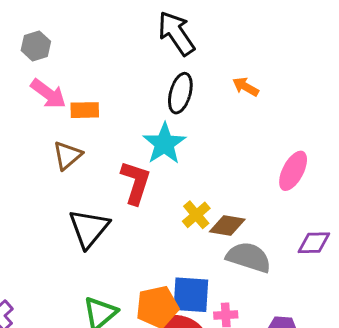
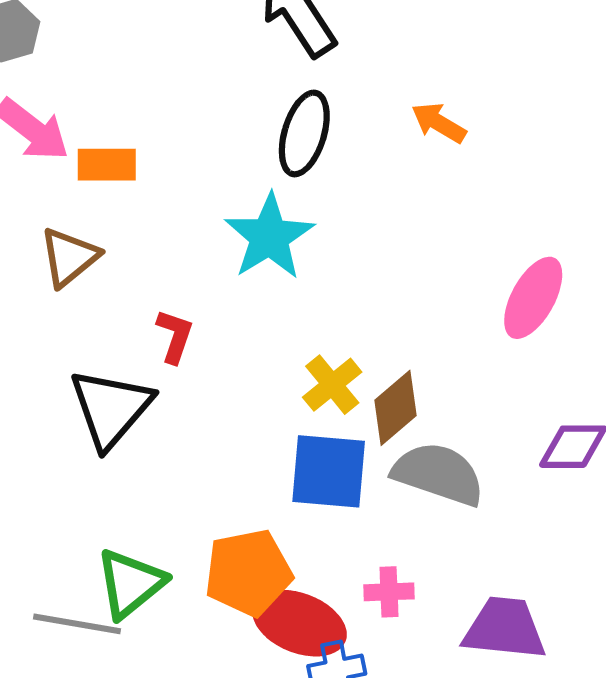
red L-shape: (136, 183) -> (175, 336), moved, size x0.6
brown diamond: (227, 225) -> (396, 408), turned -51
blue square: (191, 295) -> (329, 471), moved

